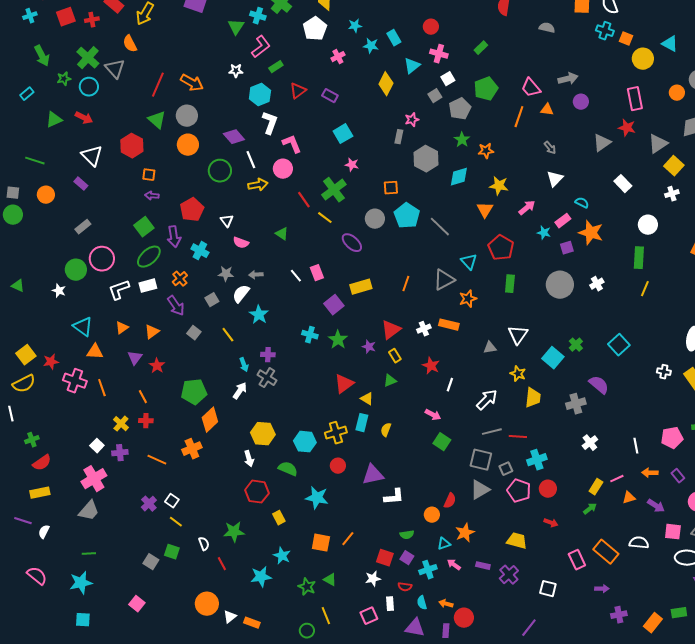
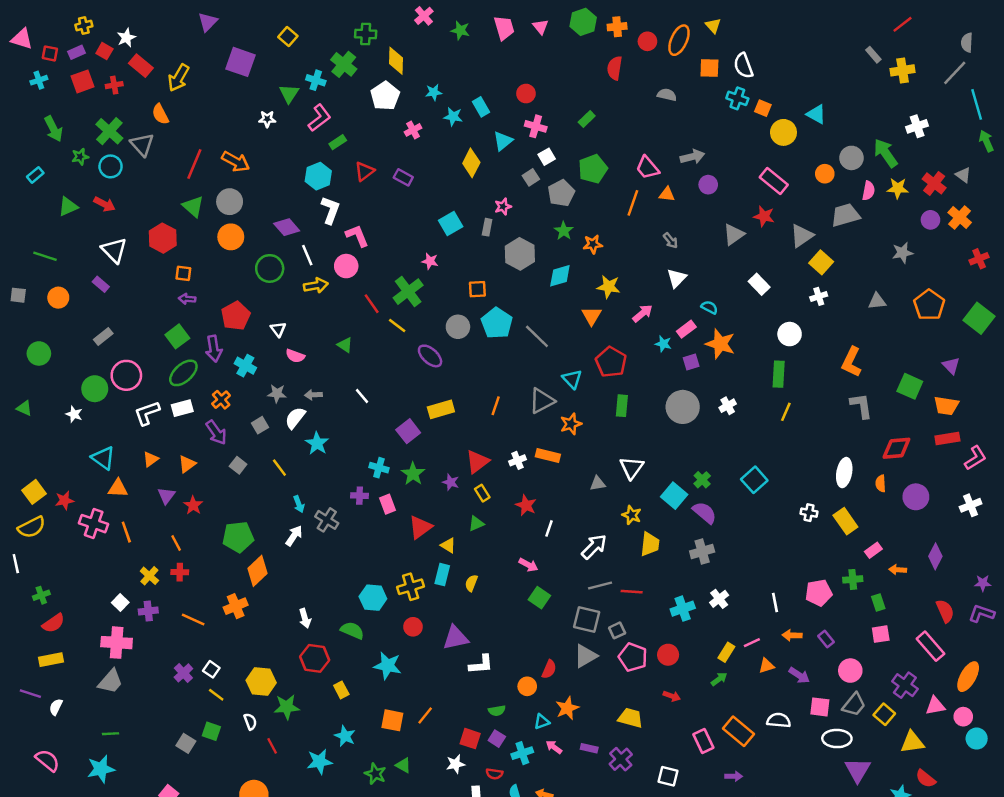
white star: (236, 71) -> (267, 119), moved
pink rectangle: (635, 99) -> (774, 181), turned -40
cyan square: (343, 134) -> (451, 224), moved
green circle: (13, 215) -> (39, 353), moved
pink rectangle: (317, 273) -> (387, 504), moved
purple cross: (268, 355) -> (360, 496), moved
purple semicircle: (599, 385) -> (705, 513), moved
yellow hexagon: (263, 434) -> (261, 681), moved
cyan cross: (537, 460) -> (683, 609), moved
pink cross: (94, 479) -> (117, 643), turned 35

